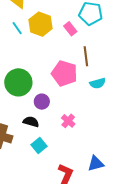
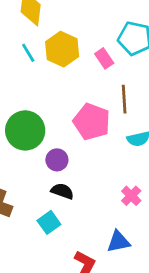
pink cross: (68, 121) -> (131, 196), moved
black semicircle: (31, 122) -> (62, 191), moved
blue triangle: (96, 163) -> (118, 242), moved

